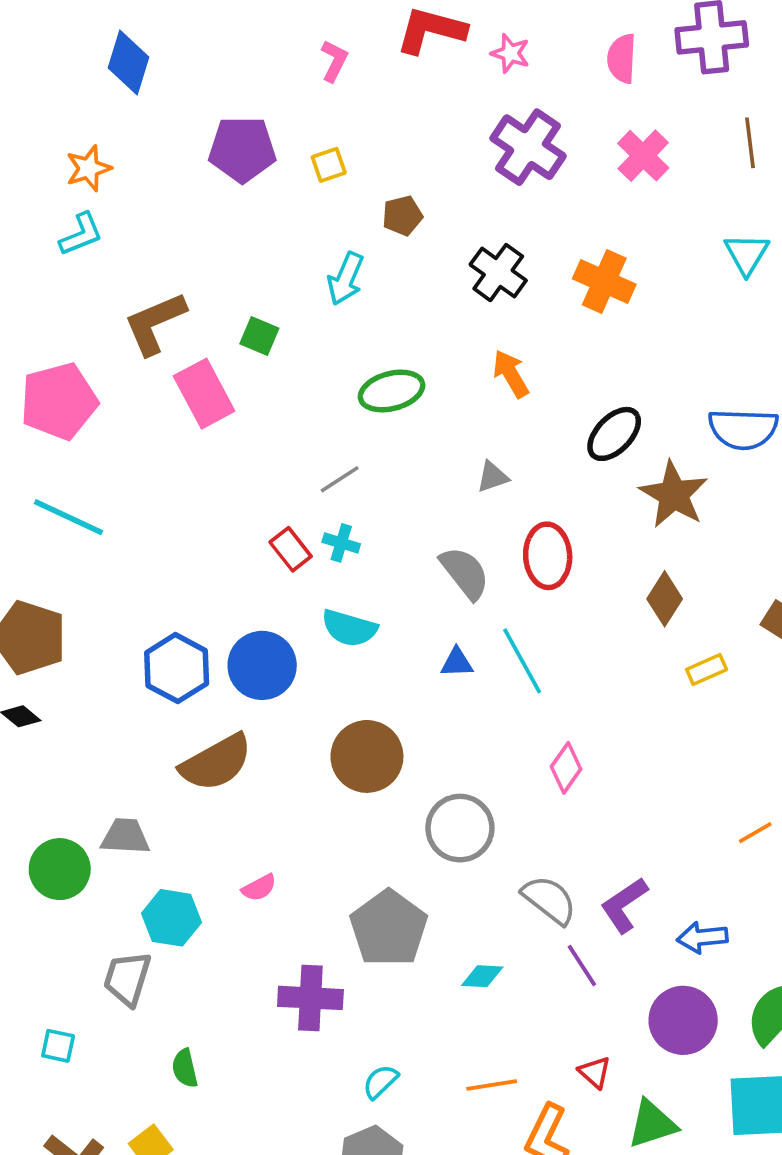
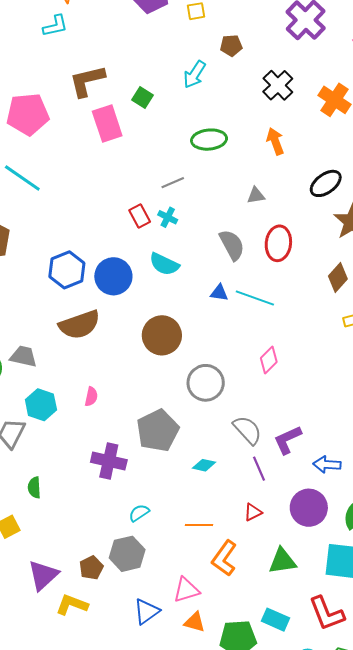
cyan line: (522, 661) -> (255, 298), turned -51
pink semicircle: (259, 888) -> (91, 397), turned -60
red triangle: (595, 1072) -> (253, 512), moved, turned 42

